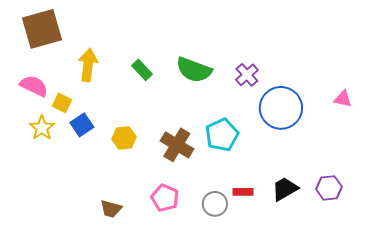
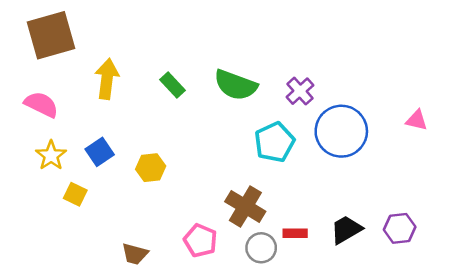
yellow square: (62, 103) -> (75, 194), moved
cyan pentagon: (222, 135) -> (274, 142), moved
brown cross: (177, 145) -> (245, 206), moved

